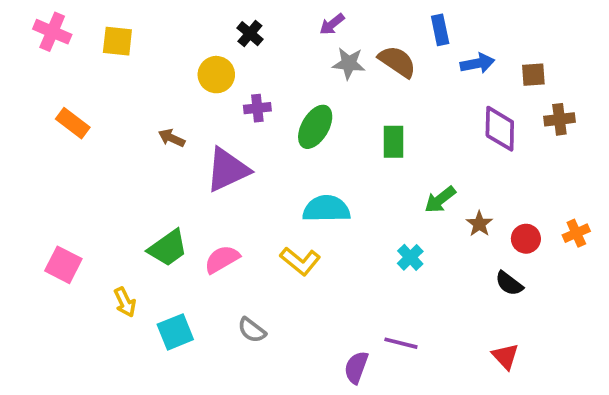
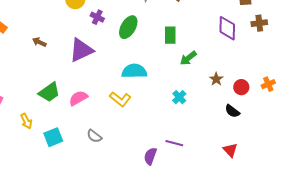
purple cross: (257, 108) -> (97, 17), turned 32
brown arrow: (172, 138) -> (39, 42), moved
green arrow: (440, 200) -> (188, 58), moved

